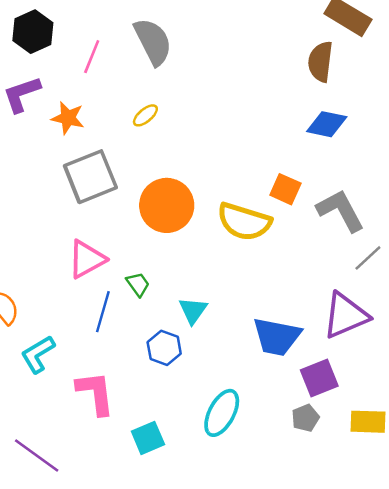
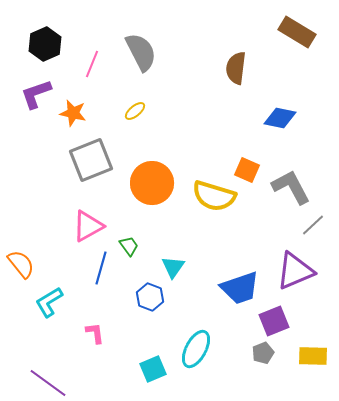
brown semicircle: (320, 62) -> (236, 68), moved
blue trapezoid: (277, 337) -> (240, 288), turned -30
pink L-shape: (95, 393) -> (95, 333), size x0.6
cyan square: (148, 438) -> (153, 369), moved

